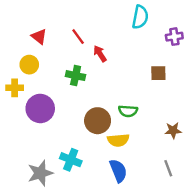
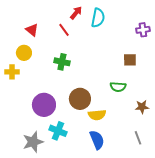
cyan semicircle: (140, 17) -> (98, 18), moved
red arrow: (100, 54) -> (76, 13), moved, turned 72
purple circle: (40, 108) -> (44, 105), moved
green semicircle: (128, 111) -> (118, 87), moved

